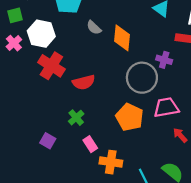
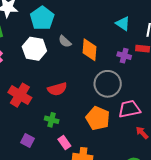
white hexagon: (41, 34) -> (34, 49), moved
purple cross: (164, 60) -> (124, 56), moved
red cross: (51, 66) -> (20, 95), moved
green cross: (76, 118) -> (52, 120), turned -32

